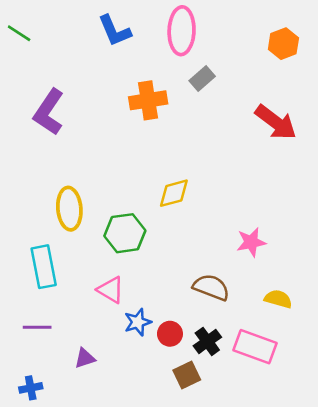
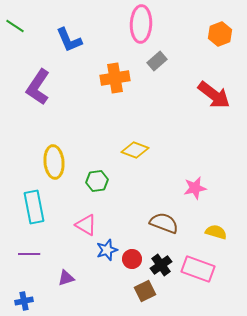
blue L-shape: (115, 31) -> (69, 40), moved
yellow diamond: (174, 193) -> (135, 150), turned 36
green hexagon: (125, 233) -> (97, 181), size x0.7

